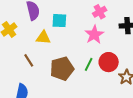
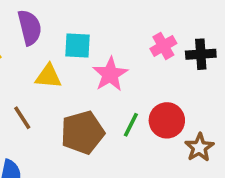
pink cross: (100, 12) -> (163, 46), moved
pink star: (94, 35) -> (110, 74), moved

